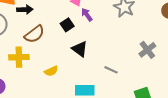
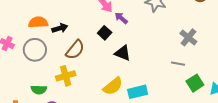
gray line: (111, 70) -> (178, 64), moved
yellow semicircle: (51, 71) -> (113, 86), moved, size x1.5

